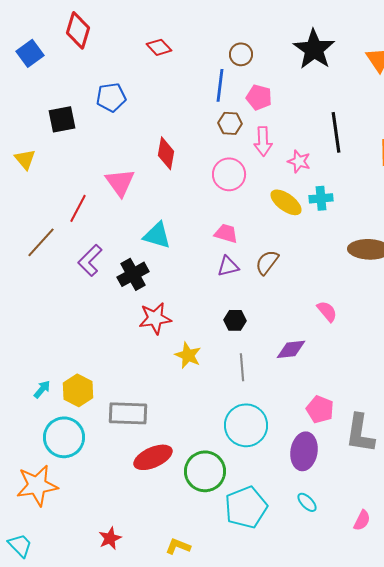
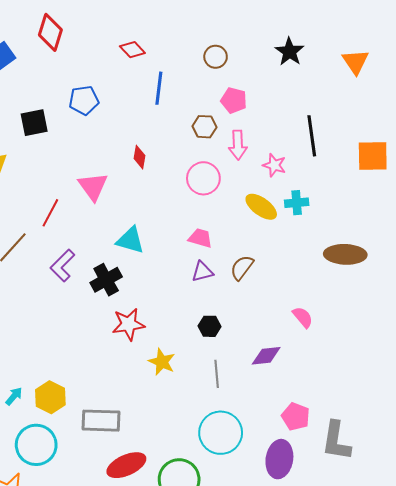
black star: (314, 49) -> (290, 52), size x0.7
blue line: (220, 85) -> (159, 88), moved
red diamond: (166, 153) -> (140, 157), size x0.7

